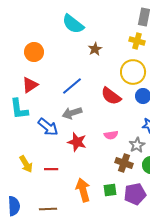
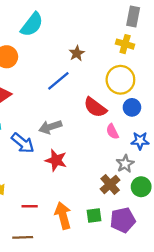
cyan semicircle: (73, 24) -> (32, 25), moved, turned -90
blue line: (72, 86) -> (58, 81), moved
pink semicircle: (111, 135) -> (112, 132), moved, turned 72
brown cross: (124, 163) -> (110, 184), turned 30
red line: (51, 169) -> (30, 206), moved

